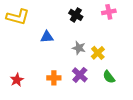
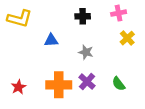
black cross: (76, 15) -> (83, 16), turned -32
yellow cross: (98, 53) -> (127, 38), moved
orange cross: (54, 78) -> (59, 85), size x1.6

